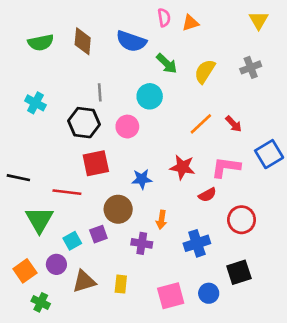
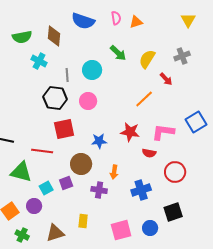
blue semicircle: (131, 41) -> (83, 21), moved
cyan circle: (150, 96) -> (92, 70), moved
cyan cross: (35, 103) -> (39, 61), moved
red arrow: (234, 124) -> (166, 79), moved
red semicircle: (207, 195) -> (149, 153), turned 40
green triangle: (39, 220) -> (21, 172), turned -45
brown triangle: (84, 281) -> (55, 233), moved

